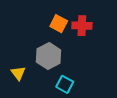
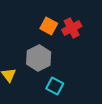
red cross: (82, 26) -> (72, 28), turned -30

